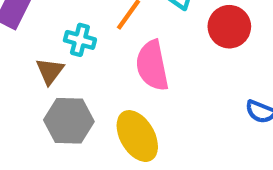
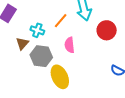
pink semicircle: (152, 66) -> (70, 45), size x0.7
gray hexagon: (69, 121) -> (41, 56), moved

